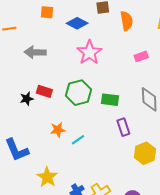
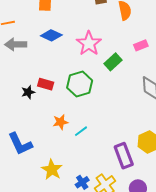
blue diamond: (77, 23) -> (51, 35), moved
gray arrow: (35, 52) -> (16, 44), moved
green rectangle: (110, 100) -> (113, 62), moved, turned -48
purple rectangle: (123, 127) -> (124, 156), moved, size x1.4

